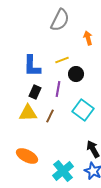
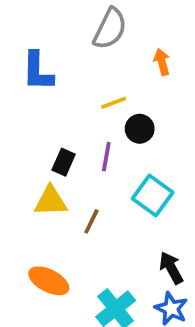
blue L-shape: (32, 66) -> (38, 71), moved
brown line: (50, 116) -> (91, 221), moved

